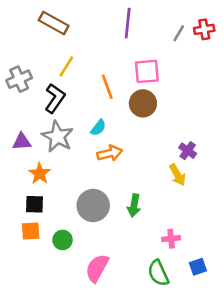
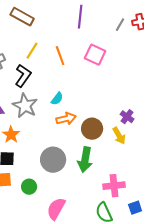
pink square: (147, 71) -> (95, 55), turned 30
orange line: (107, 87) -> (60, 56), moved
brown circle: (143, 103) -> (92, 129), moved
green arrow: (134, 206) -> (85, 160), size x1.4
pink cross: (171, 239) -> (114, 186), size x1.5

